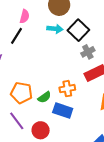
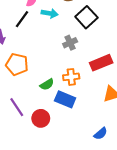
cyan arrow: (55, 29) -> (50, 13), moved
gray cross: (88, 52) -> (70, 43), moved
orange pentagon: (21, 93) -> (17, 64), moved

